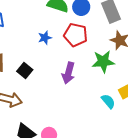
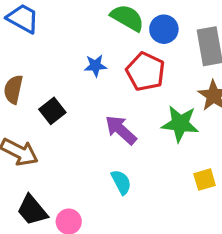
purple arrow: (68, 73) -> (121, 130), turned 105
cyan semicircle: (108, 101) -> (121, 182), moved

